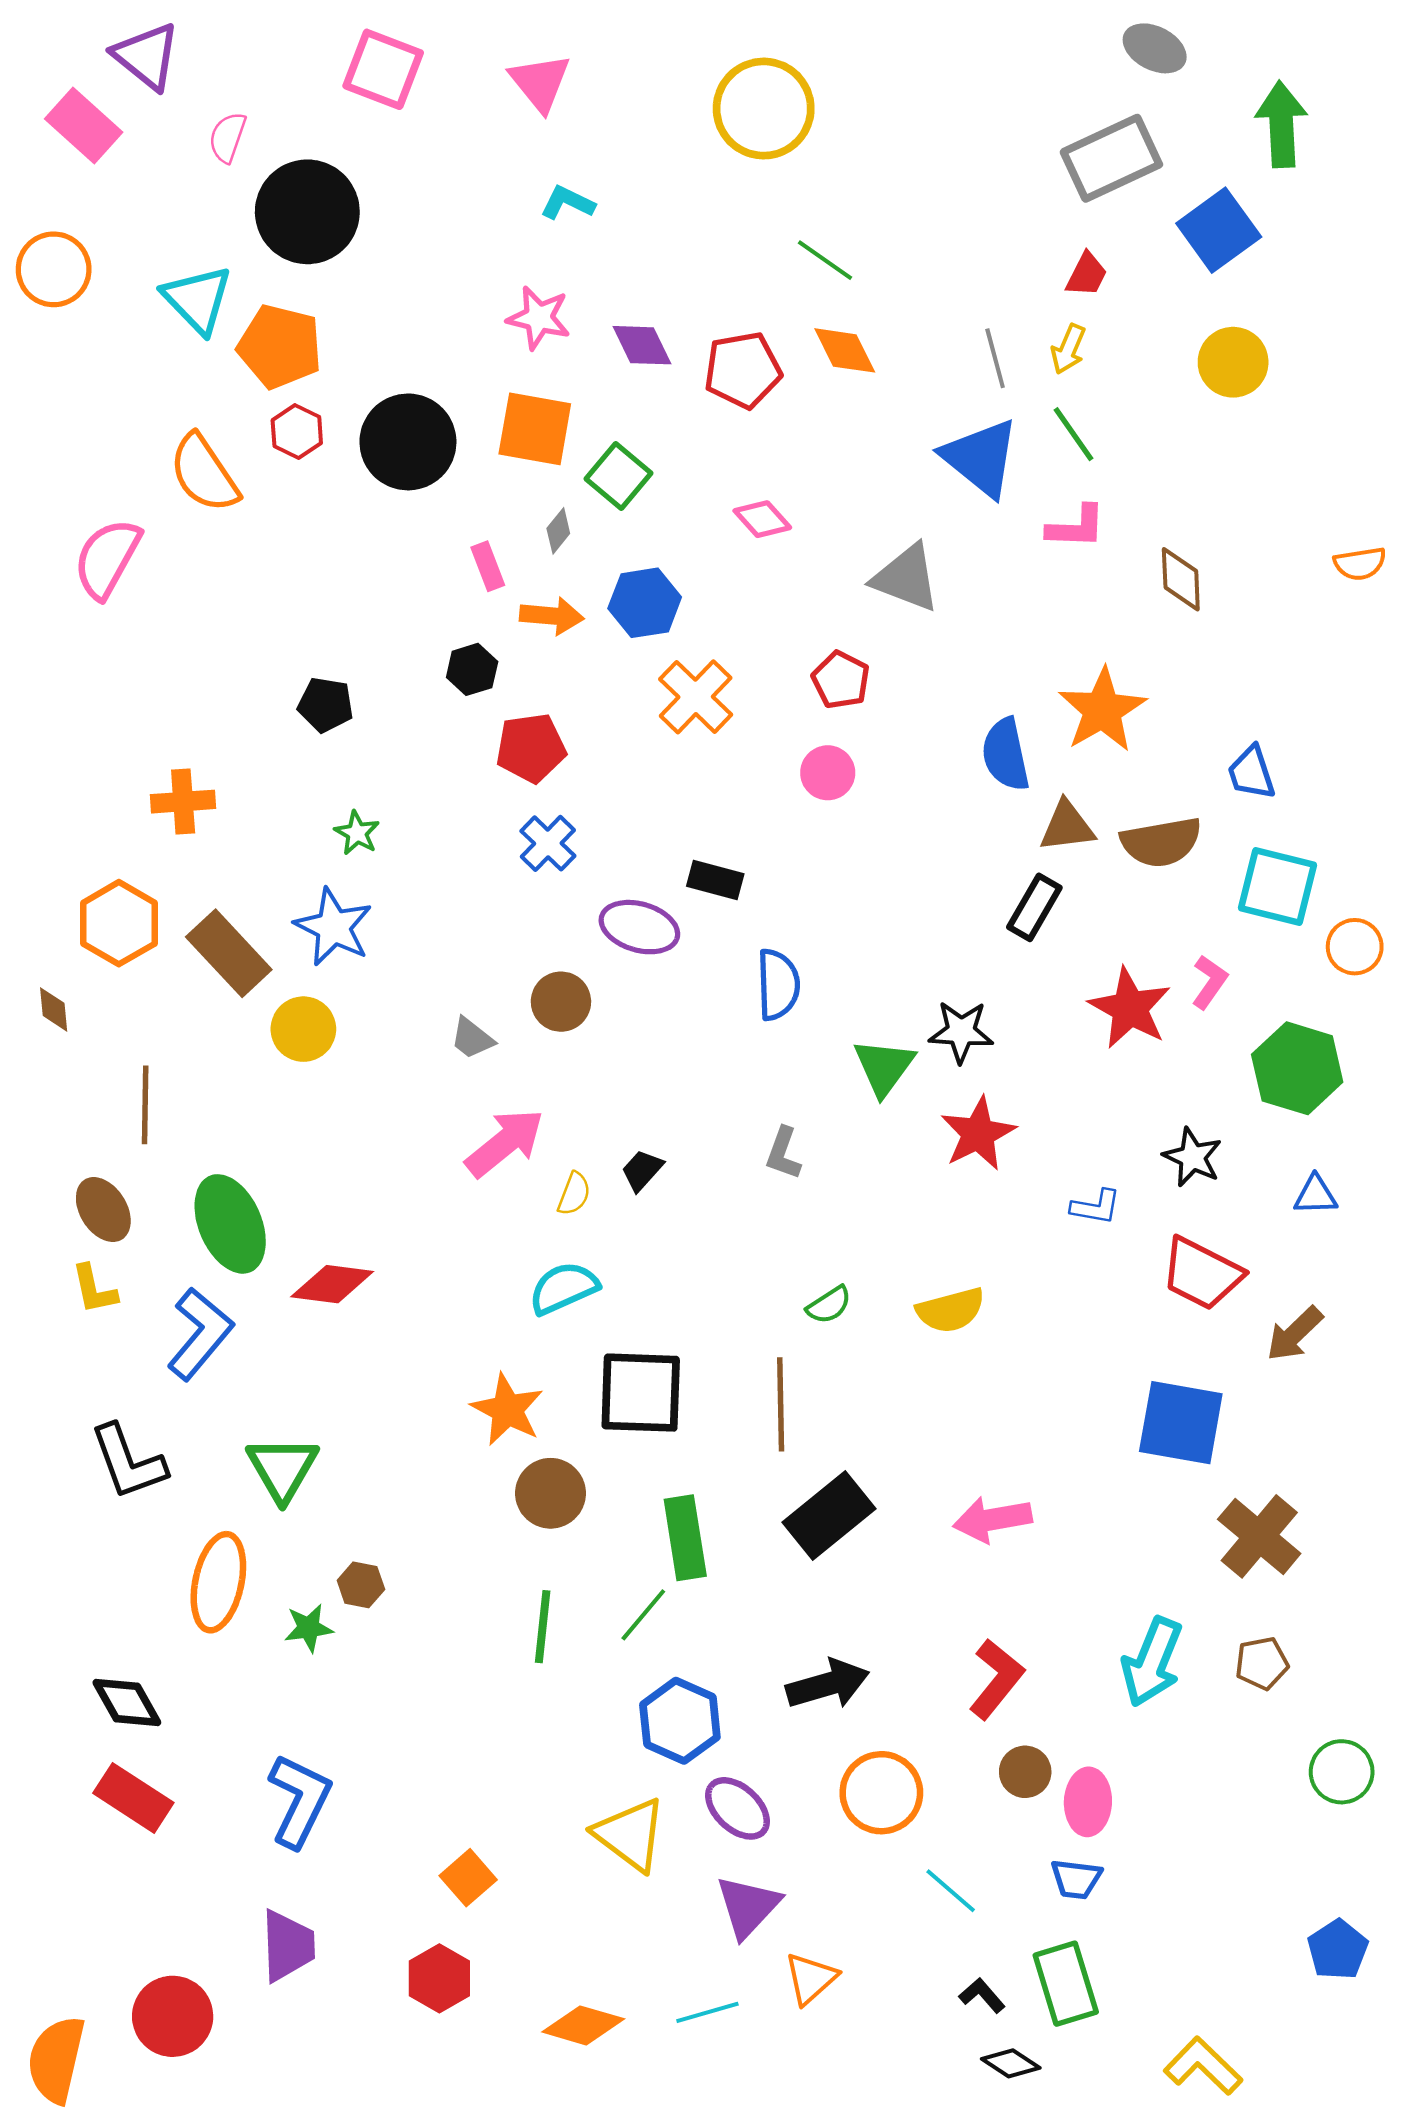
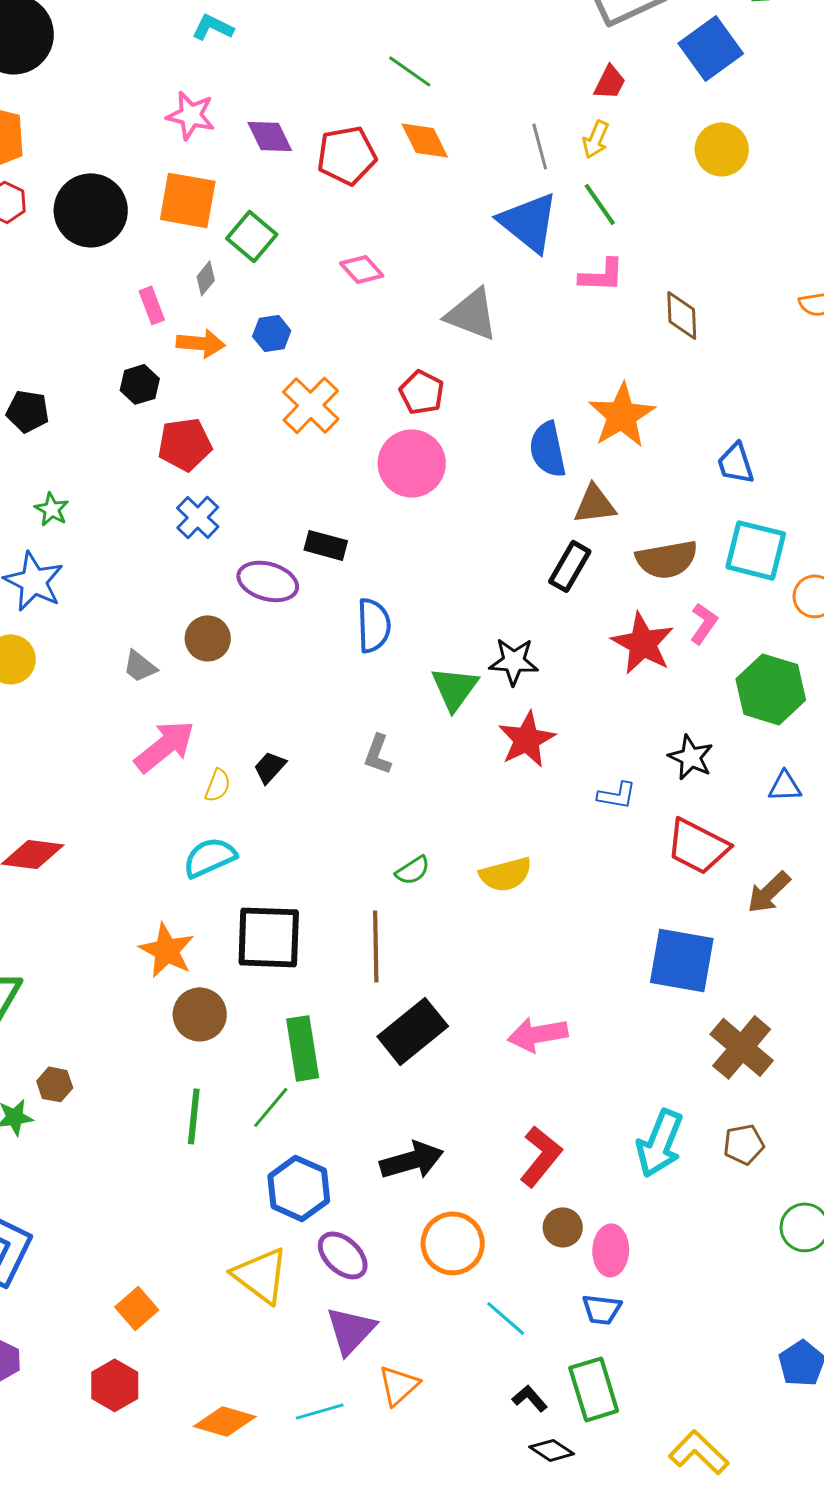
blue hexagon: (645, 603) -> (272, 333), size x0.7
pink circle: (828, 773) -> (412, 463), size x1.6
brown semicircle: (1161, 842) -> (667, 559), moved

